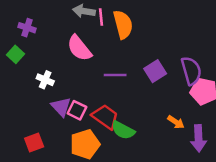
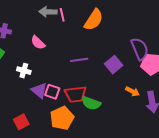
orange semicircle: (123, 24) -> (94, 20), moved, turned 55
pink semicircle: (79, 48) -> (38, 43), moved, size x0.7
purple square: (155, 71) -> (114, 65), moved
red trapezoid: (105, 117) -> (75, 94), turned 145

